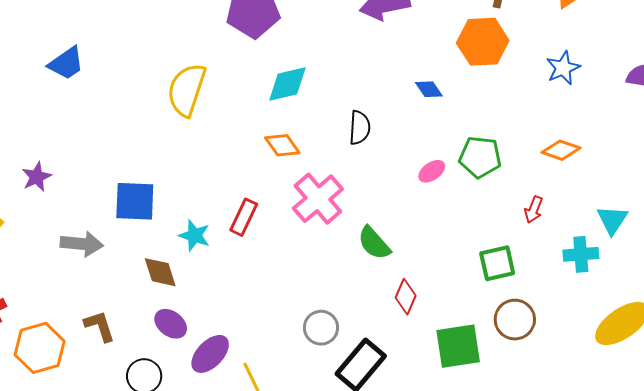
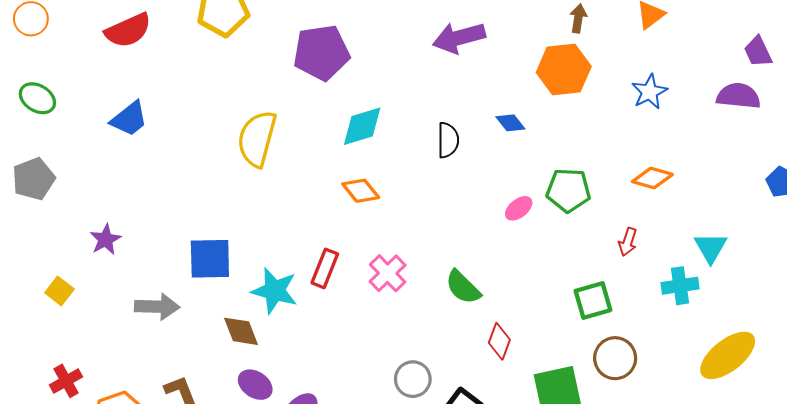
black semicircle: (360, 128) -> (448, 140), moved
pink cross: (318, 199) -> (388, 273), moved, size x0.7
cyan star: (195, 236) -> (275, 291), size x1.4

